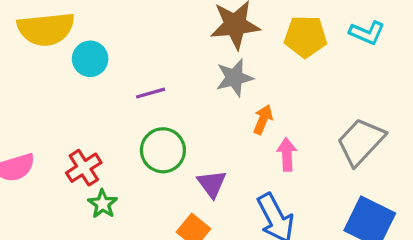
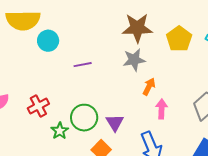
yellow pentagon: (305, 37) -> (179, 39), turned 30
green circle: (163, 150) -> (84, 118), moved
green star: (103, 204) -> (60, 131), moved

